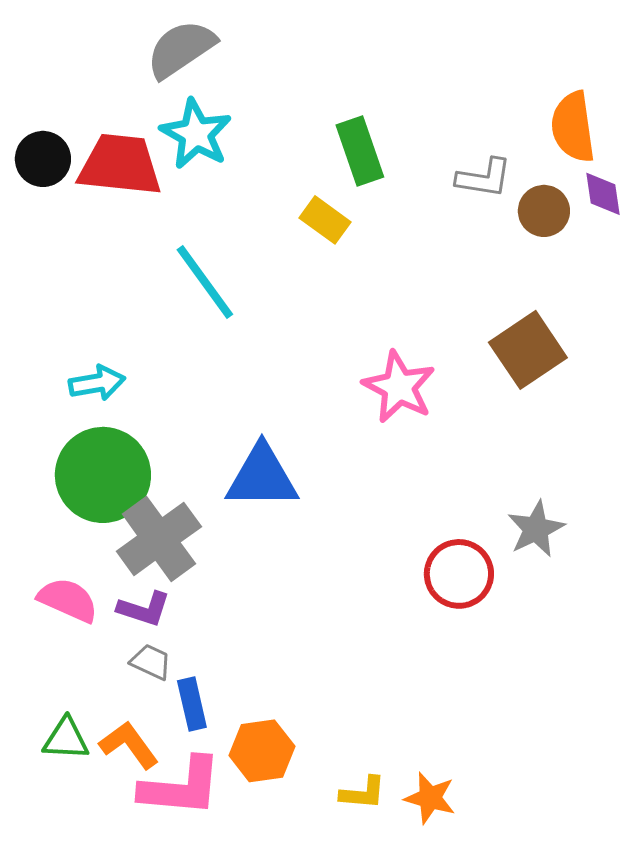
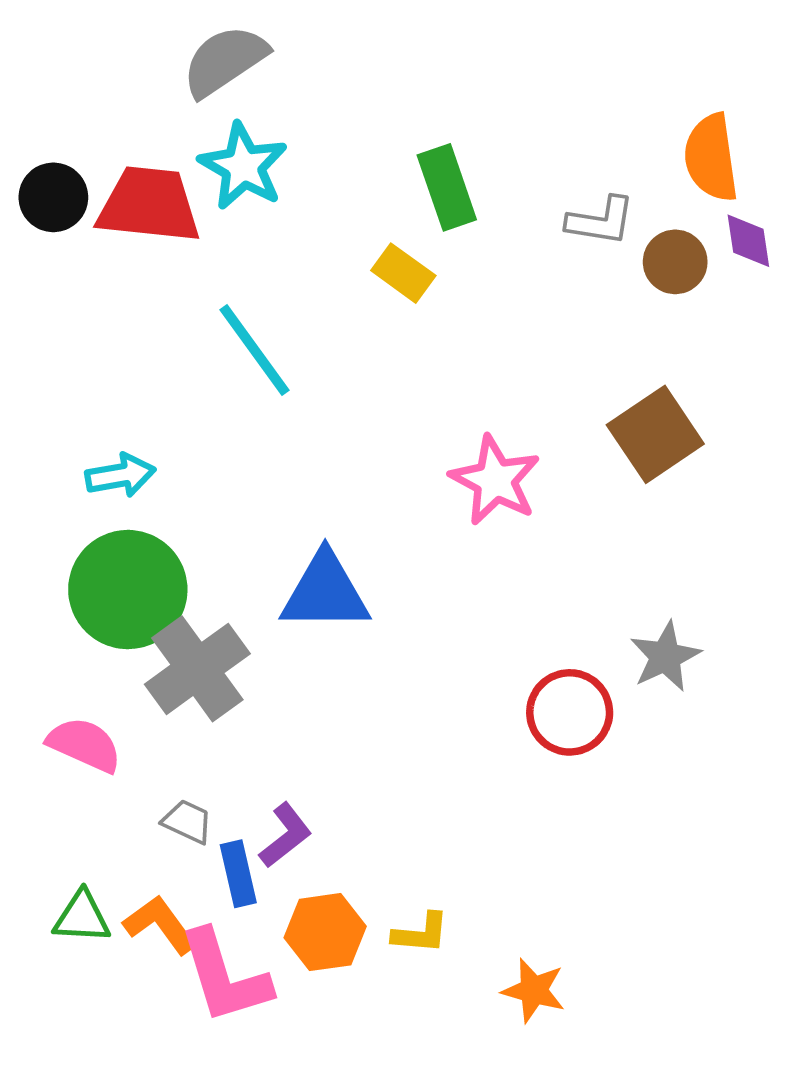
purple L-shape: (144, 609) -> (285, 835), moved, turned -56
pink L-shape: (181, 787) -> (225, 977), turned 68
yellow L-shape: (363, 793) -> (421, 933), moved

